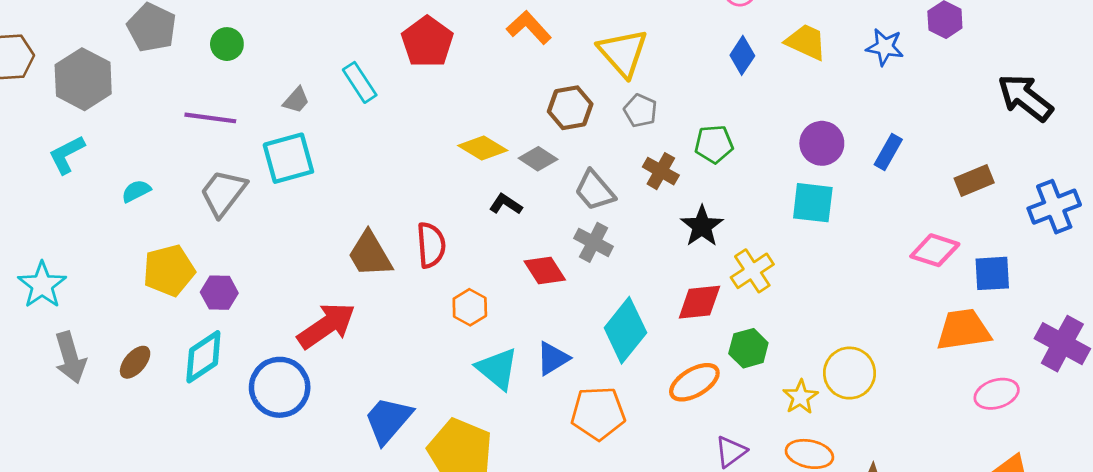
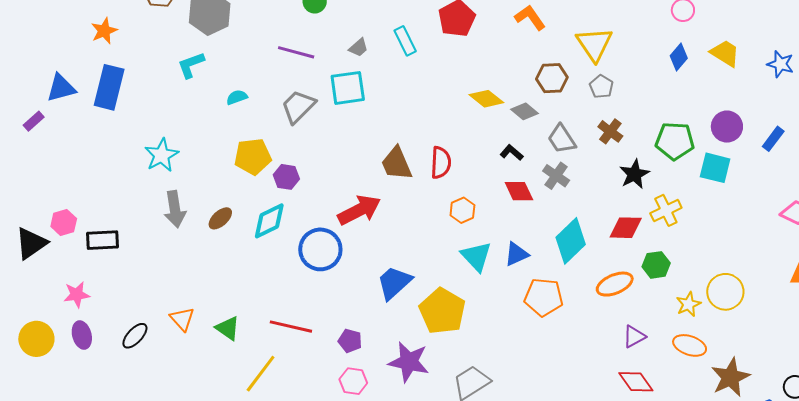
green pentagon: (714, 144) -> (675, 141), moved, size x1.4
black L-shape: (506, 204) -> (512, 153), moved

